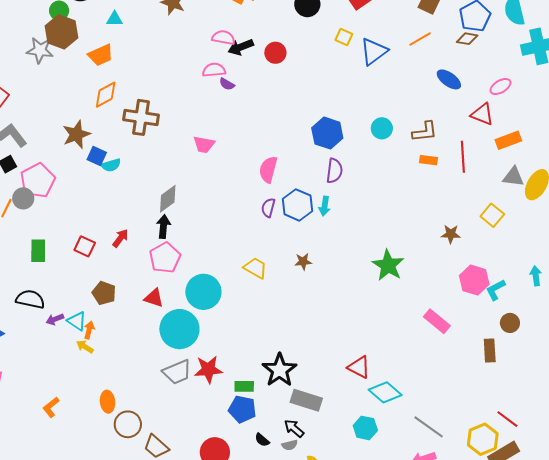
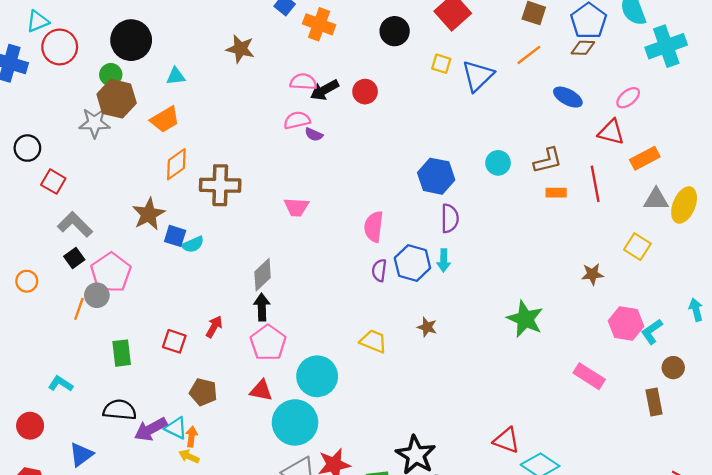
brown star: (303, 262) -> (427, 327), turned 30
purple arrow: (55, 319) -> (151, 429), size x1.6

